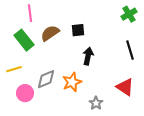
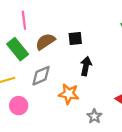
gray diamond: (46, 79) -> (41, 76), moved
orange star: (72, 82) -> (69, 94), turned 30

